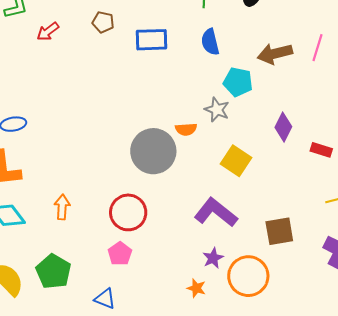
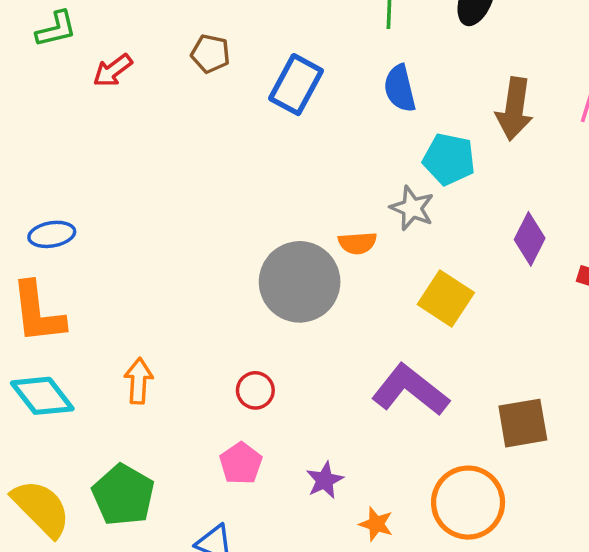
blue rectangle: (151, 40) -> (296, 85), turned -60
brown arrow: (275, 54) -> (514, 109), turned -68
red circle: (128, 212) -> (255, 390), size x0.6
purple star: (213, 258) -> (325, 480), moved

